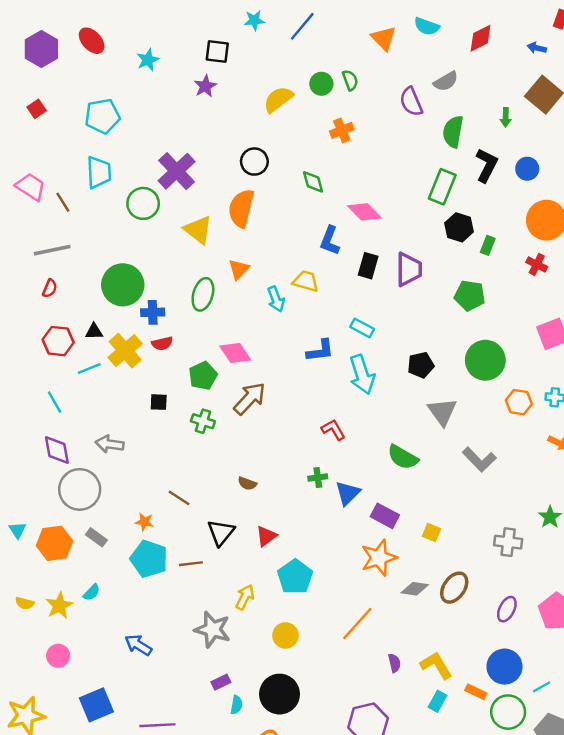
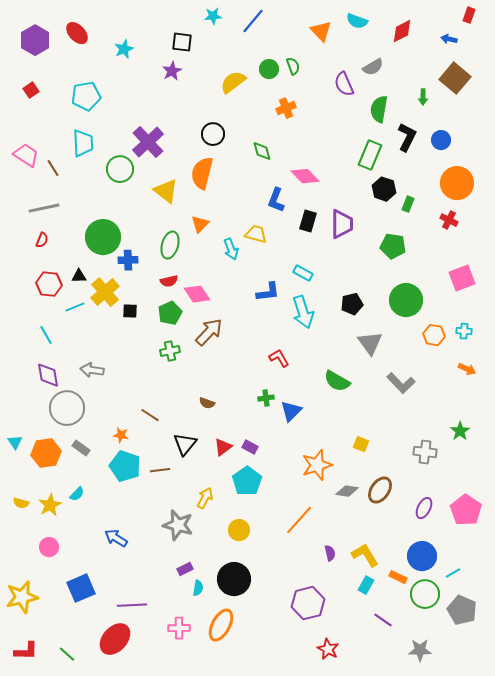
red semicircle: (162, 343) -> (169, 281), moved
black square: (159, 402) -> (130, 311), moved
green cross: (203, 421) -> (170, 351), turned -30
purple rectangle: (385, 516) -> (250, 447), moved, size x0.7

